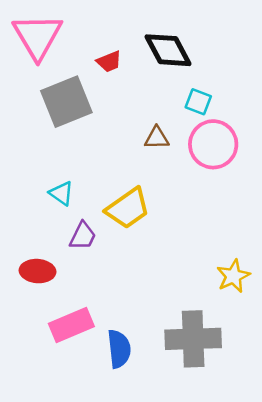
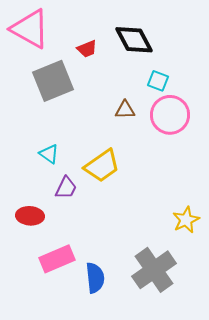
pink triangle: (38, 36) -> (30, 29), turned -30
gray cross: (193, 339) -> (154, 270), turned -33

